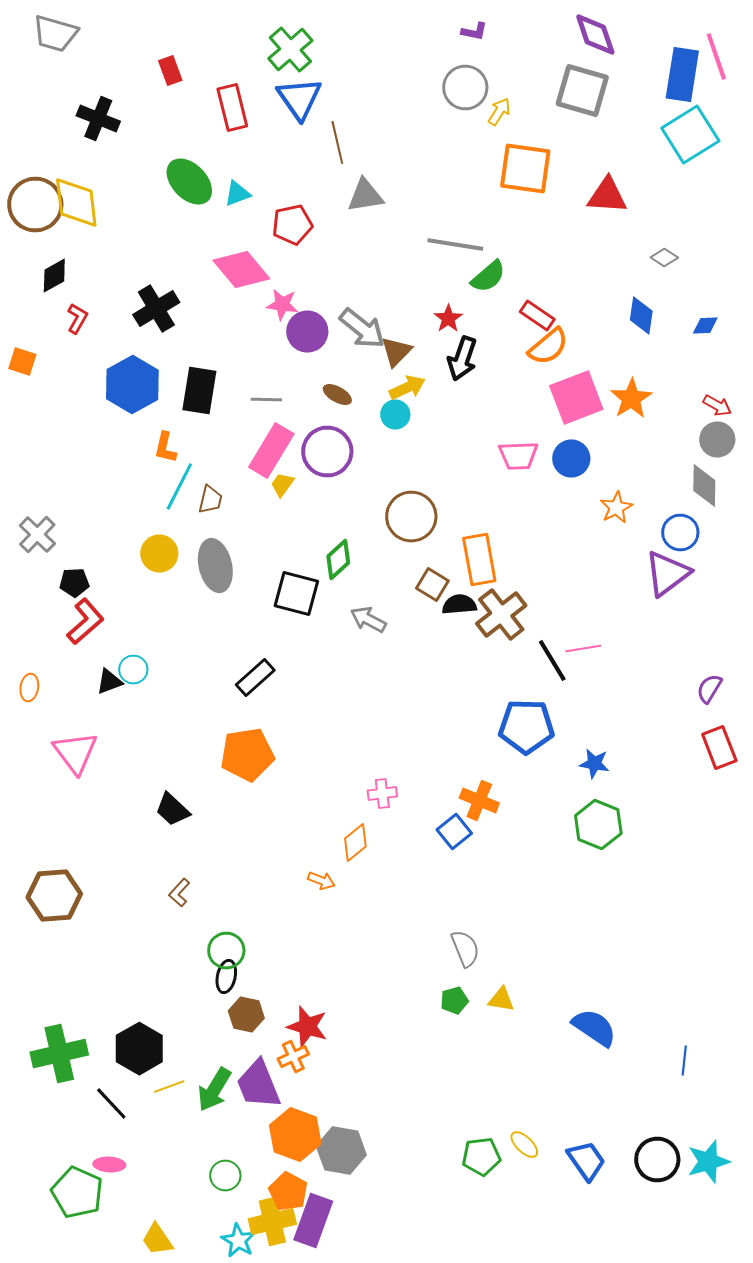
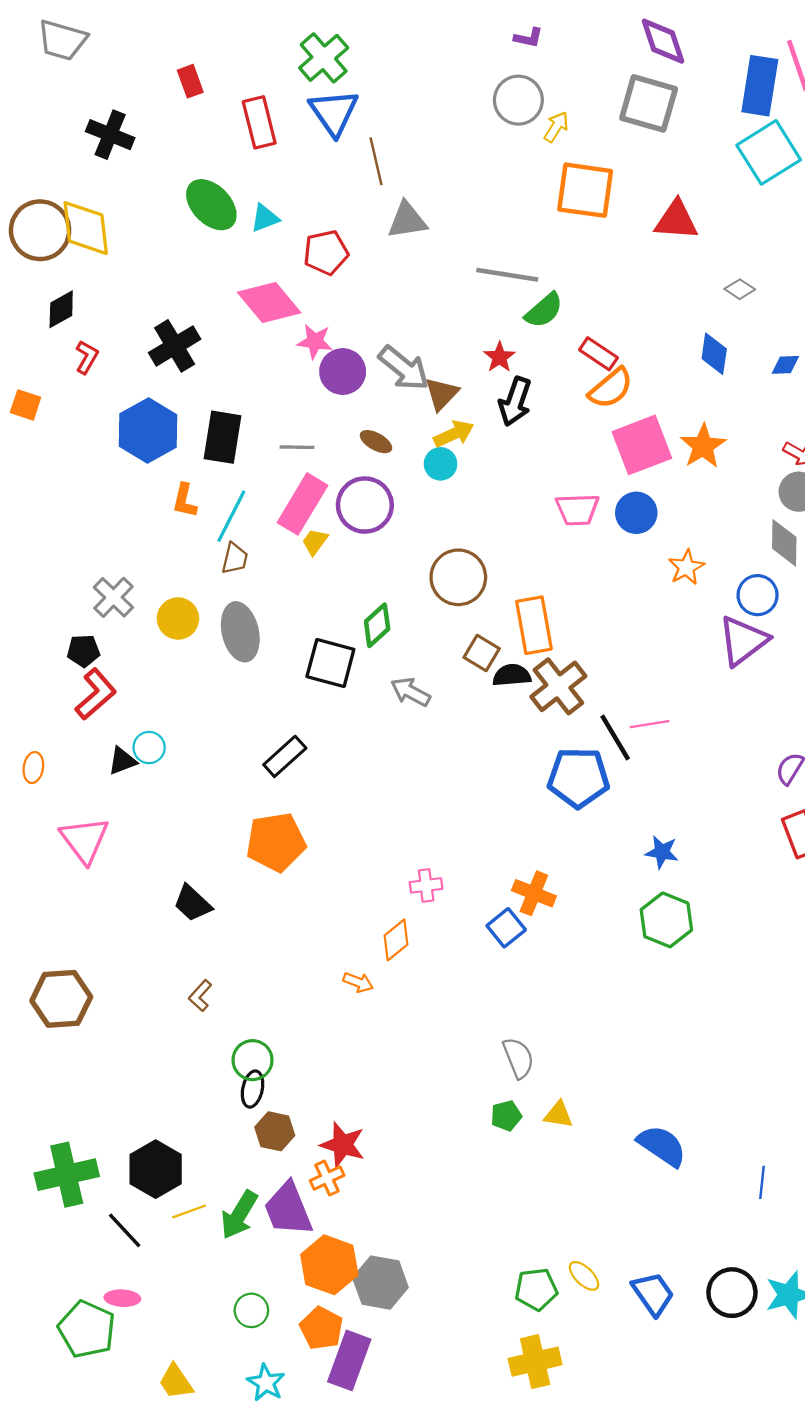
cyan line: (179, 486) -> (231, 516), moved
gray cross: (37, 534) -> (113, 597), moved
blue pentagon: (526, 726) -> (578, 778), moved
yellow cross: (272, 1222) -> (535, 1362), moved

